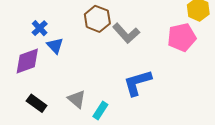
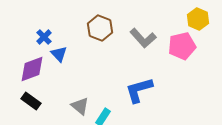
gray L-shape: (126, 33) -> (143, 38), moved
black rectangle: (37, 103) -> (31, 101), moved

